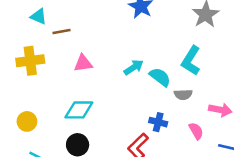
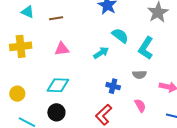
brown line: (62, 31) -> (56, 18), moved
cyan semicircle: (160, 77) -> (120, 36), moved
blue cross: (158, 122) -> (113, 86), moved
pink semicircle: (196, 131) -> (140, 106), moved

